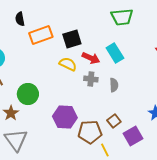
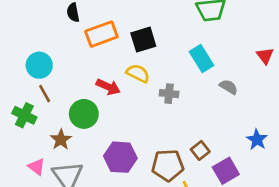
red arrow: (91, 58) -> (108, 87), moved
gray semicircle: (114, 85) -> (229, 87), moved, turned -56
purple hexagon: (65, 117) -> (120, 157), moved

